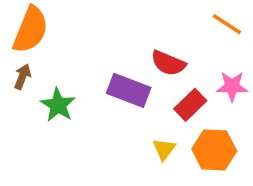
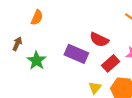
orange semicircle: (31, 30) -> (37, 17), moved, size x0.6

